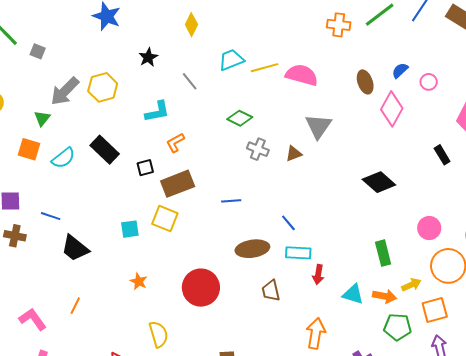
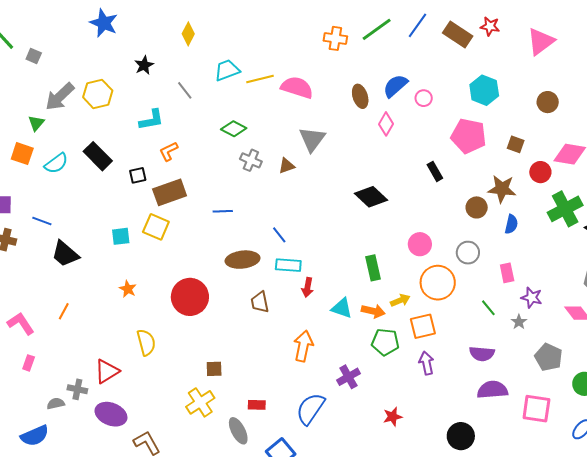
blue semicircle: (400, 70) -> (395, 86), size x1.5
pink diamond: (392, 109) -> (386, 124), size x0.7

